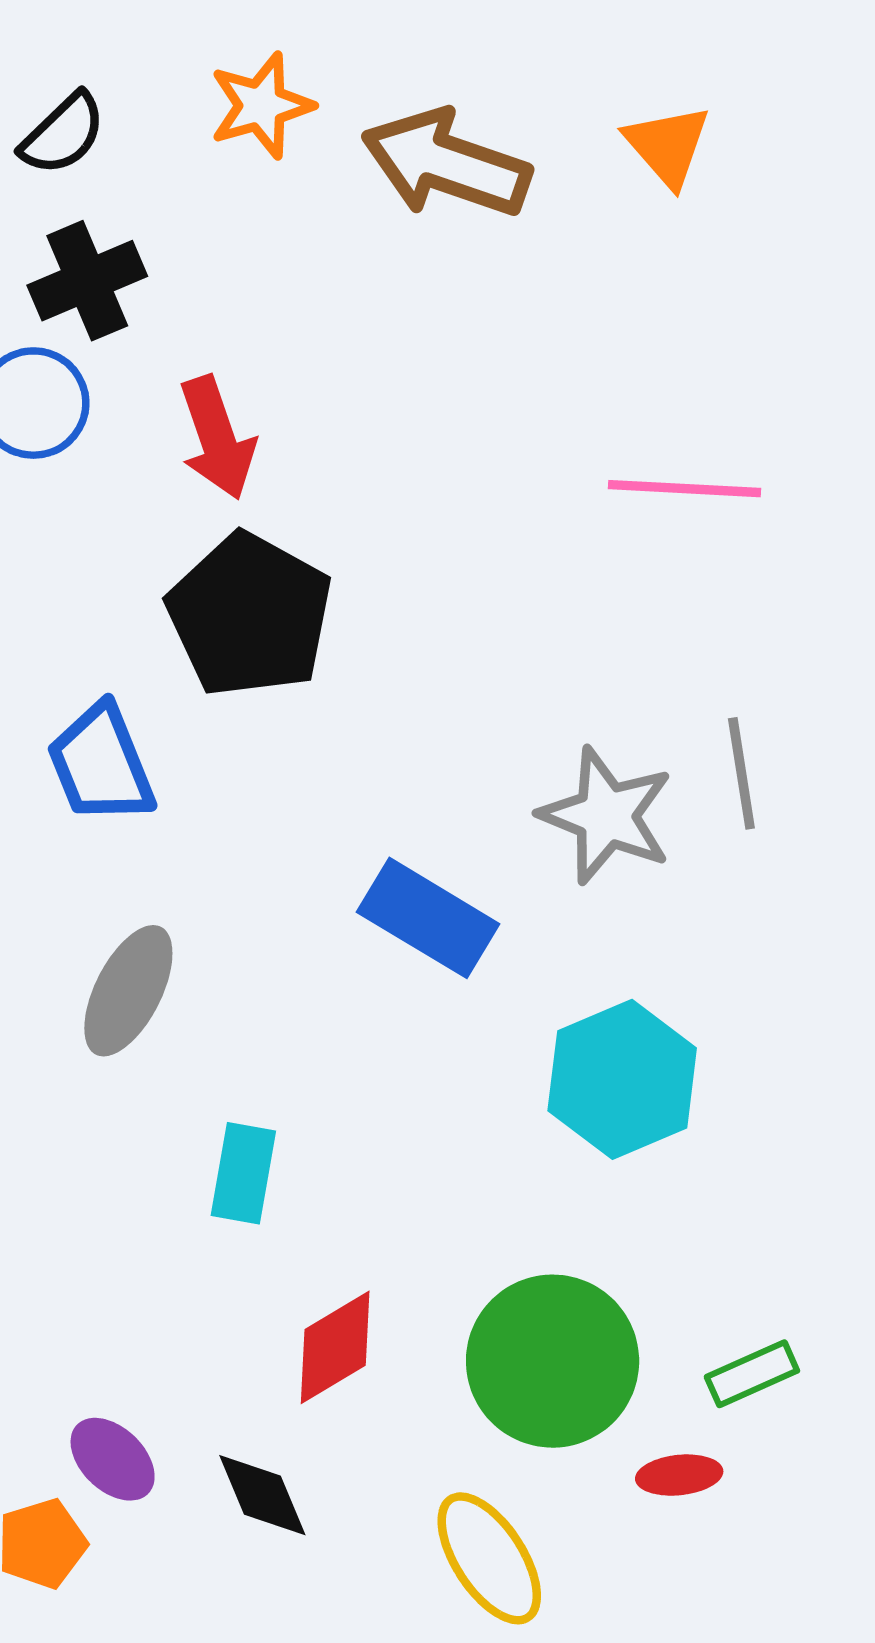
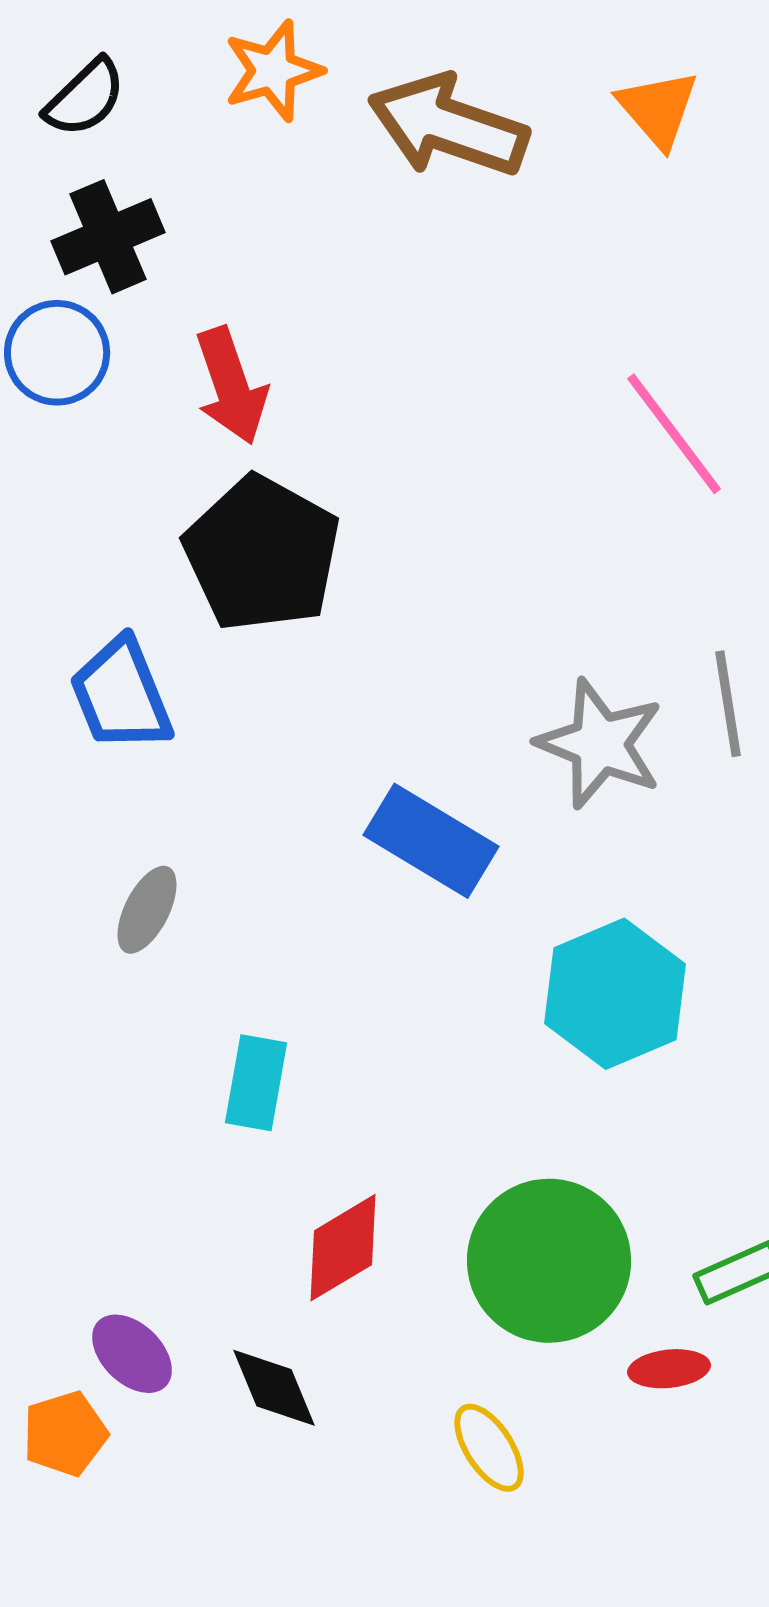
pink line: (684, 489) -> (674, 434), turned 50
gray ellipse: (128, 991) -> (147, 910), size x0.7
yellow ellipse: (489, 1558) -> (489, 1448), size x0.7

